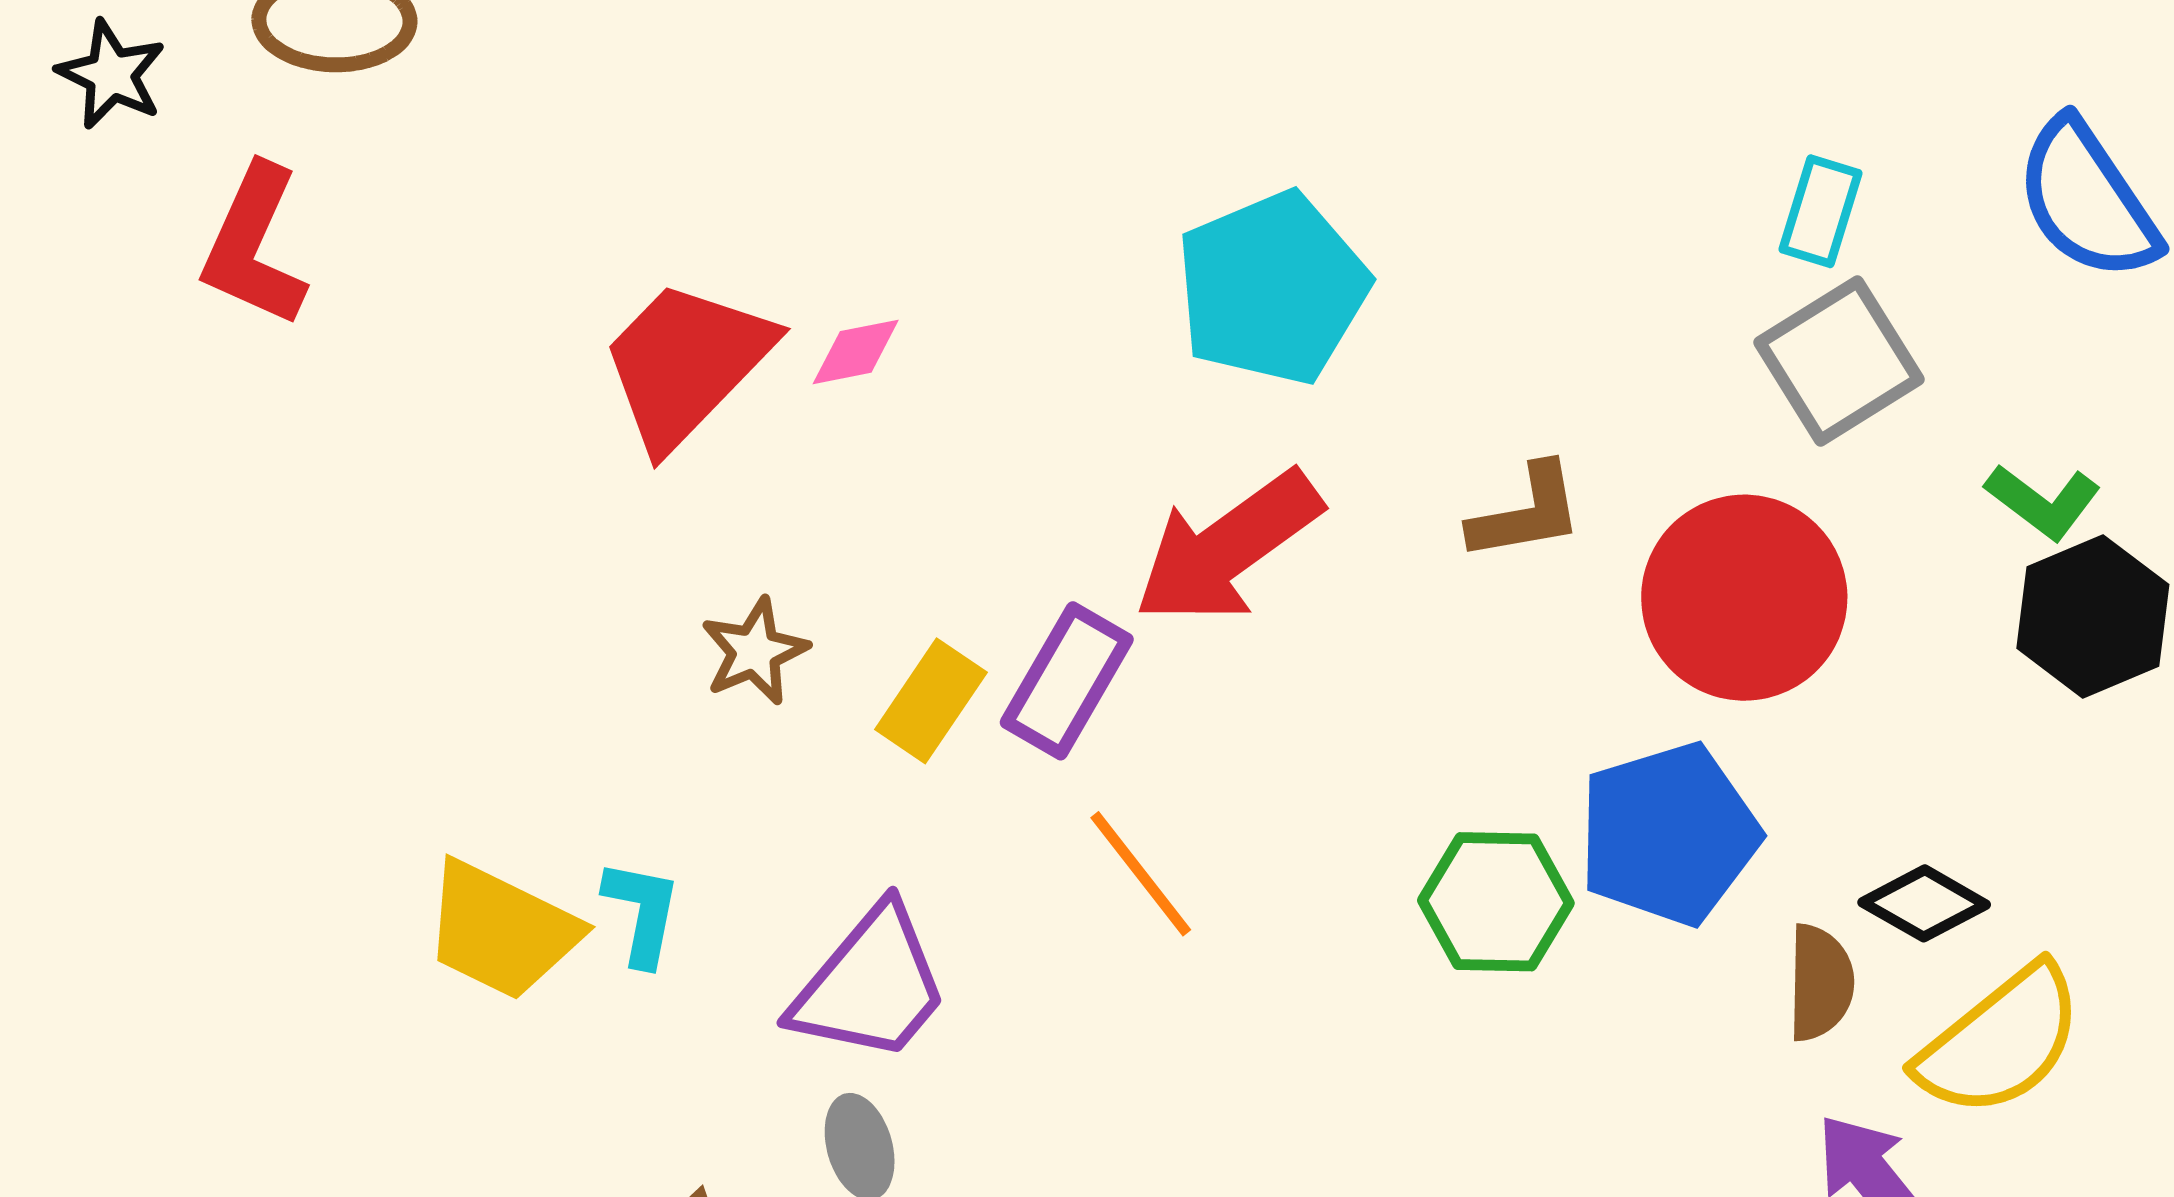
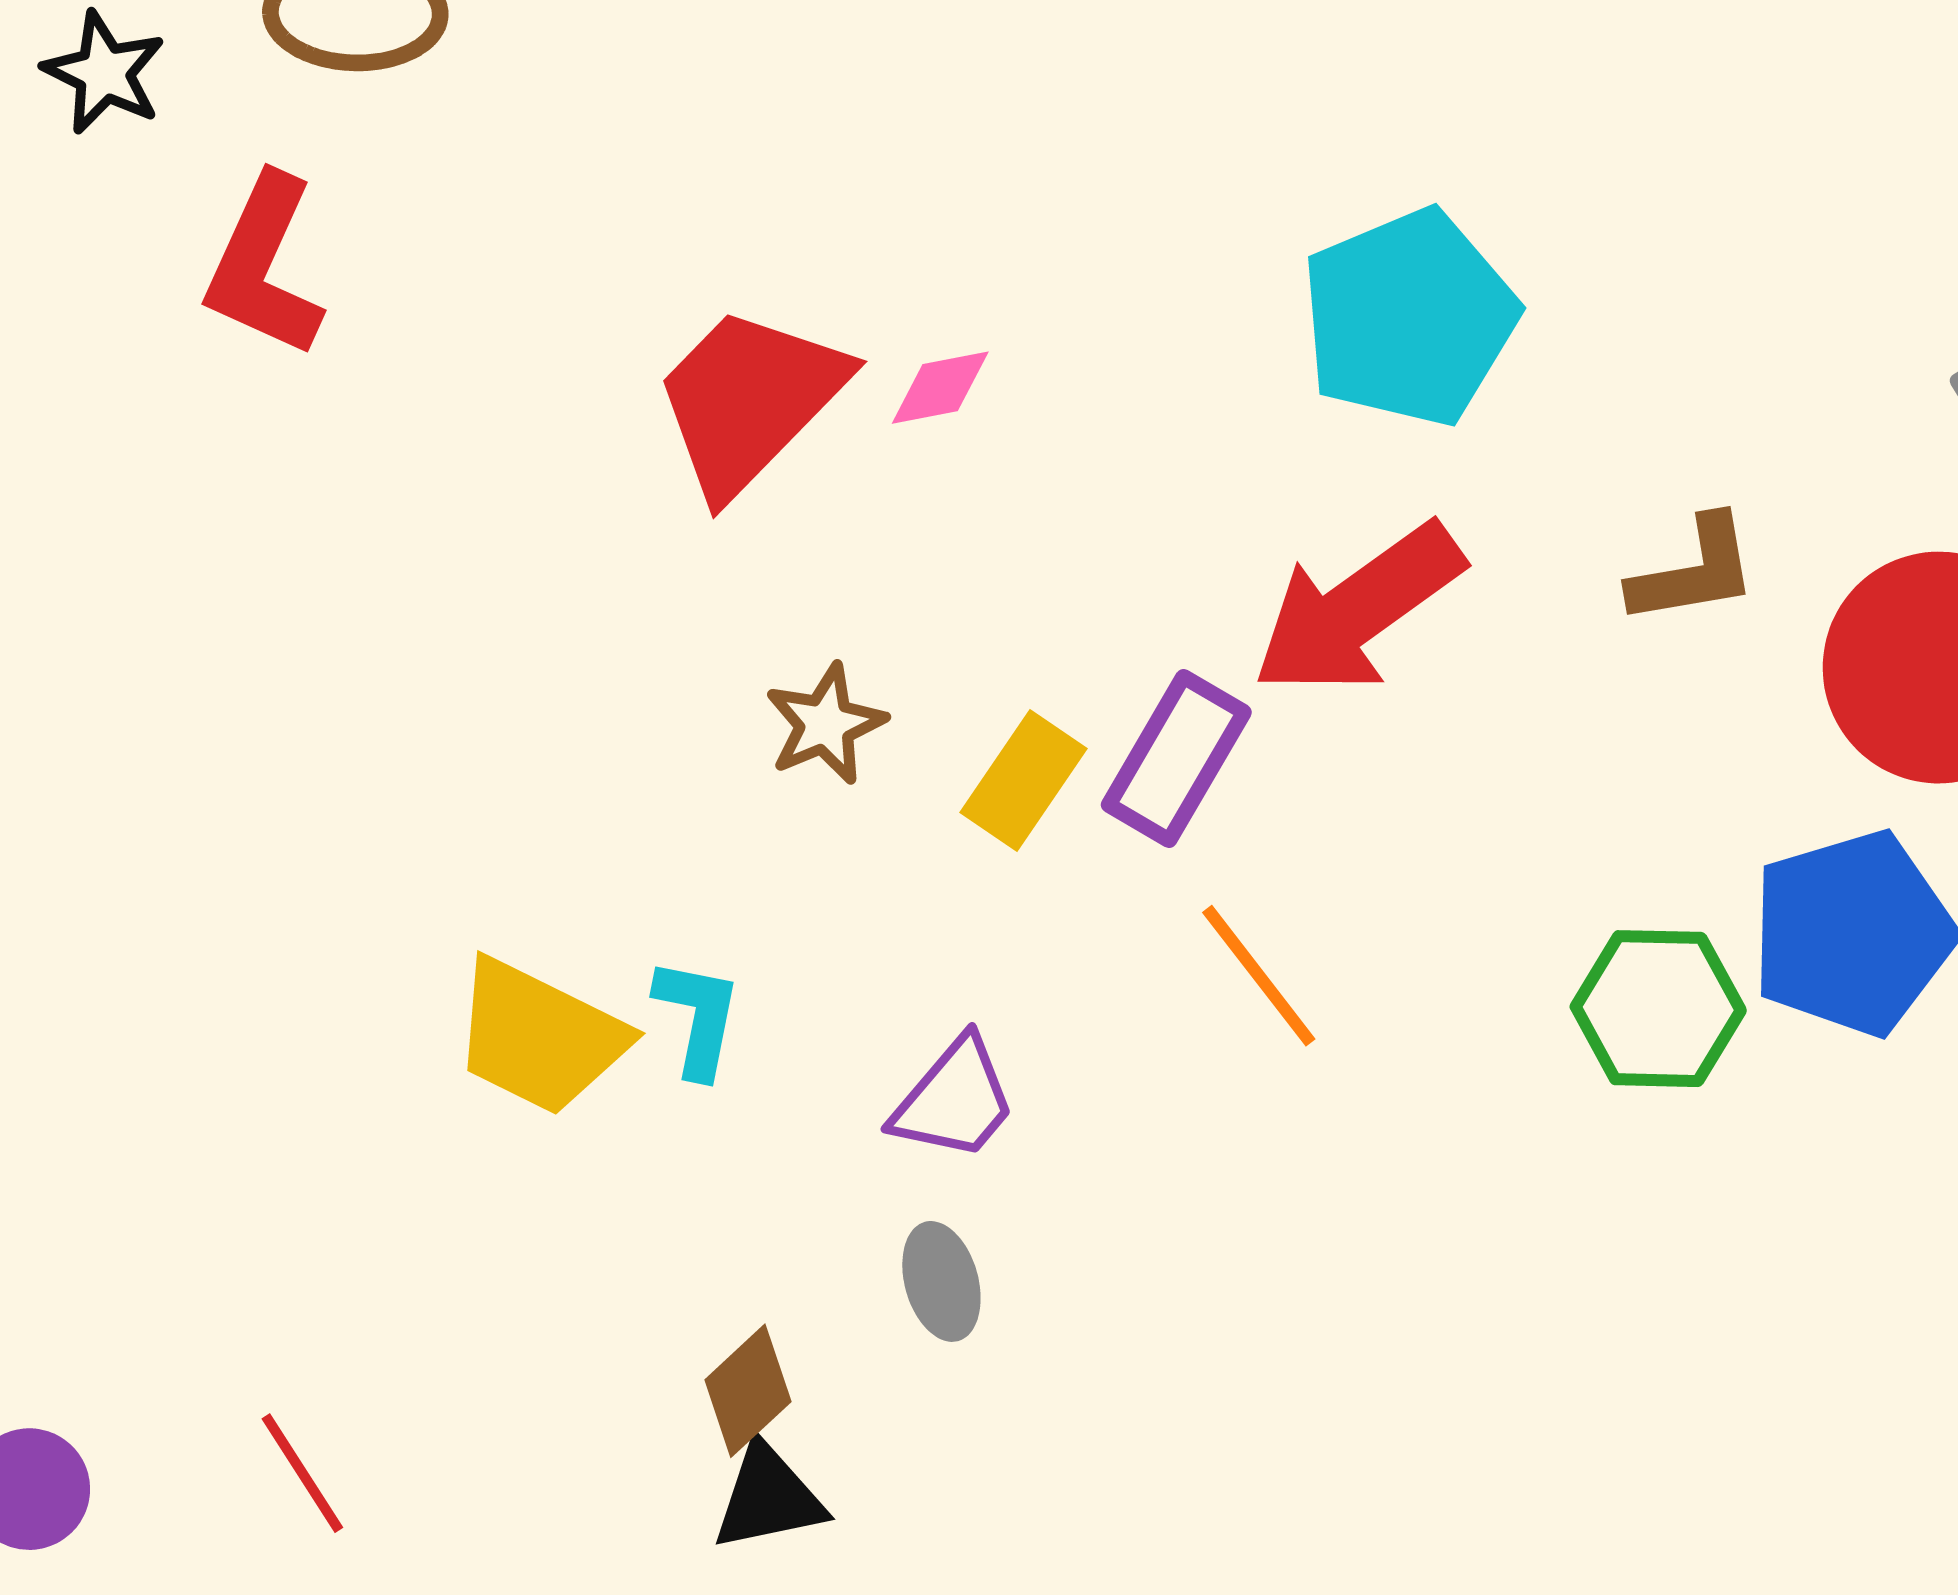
purple trapezoid: (870, 985) -> (954, 1100), size x0.7

